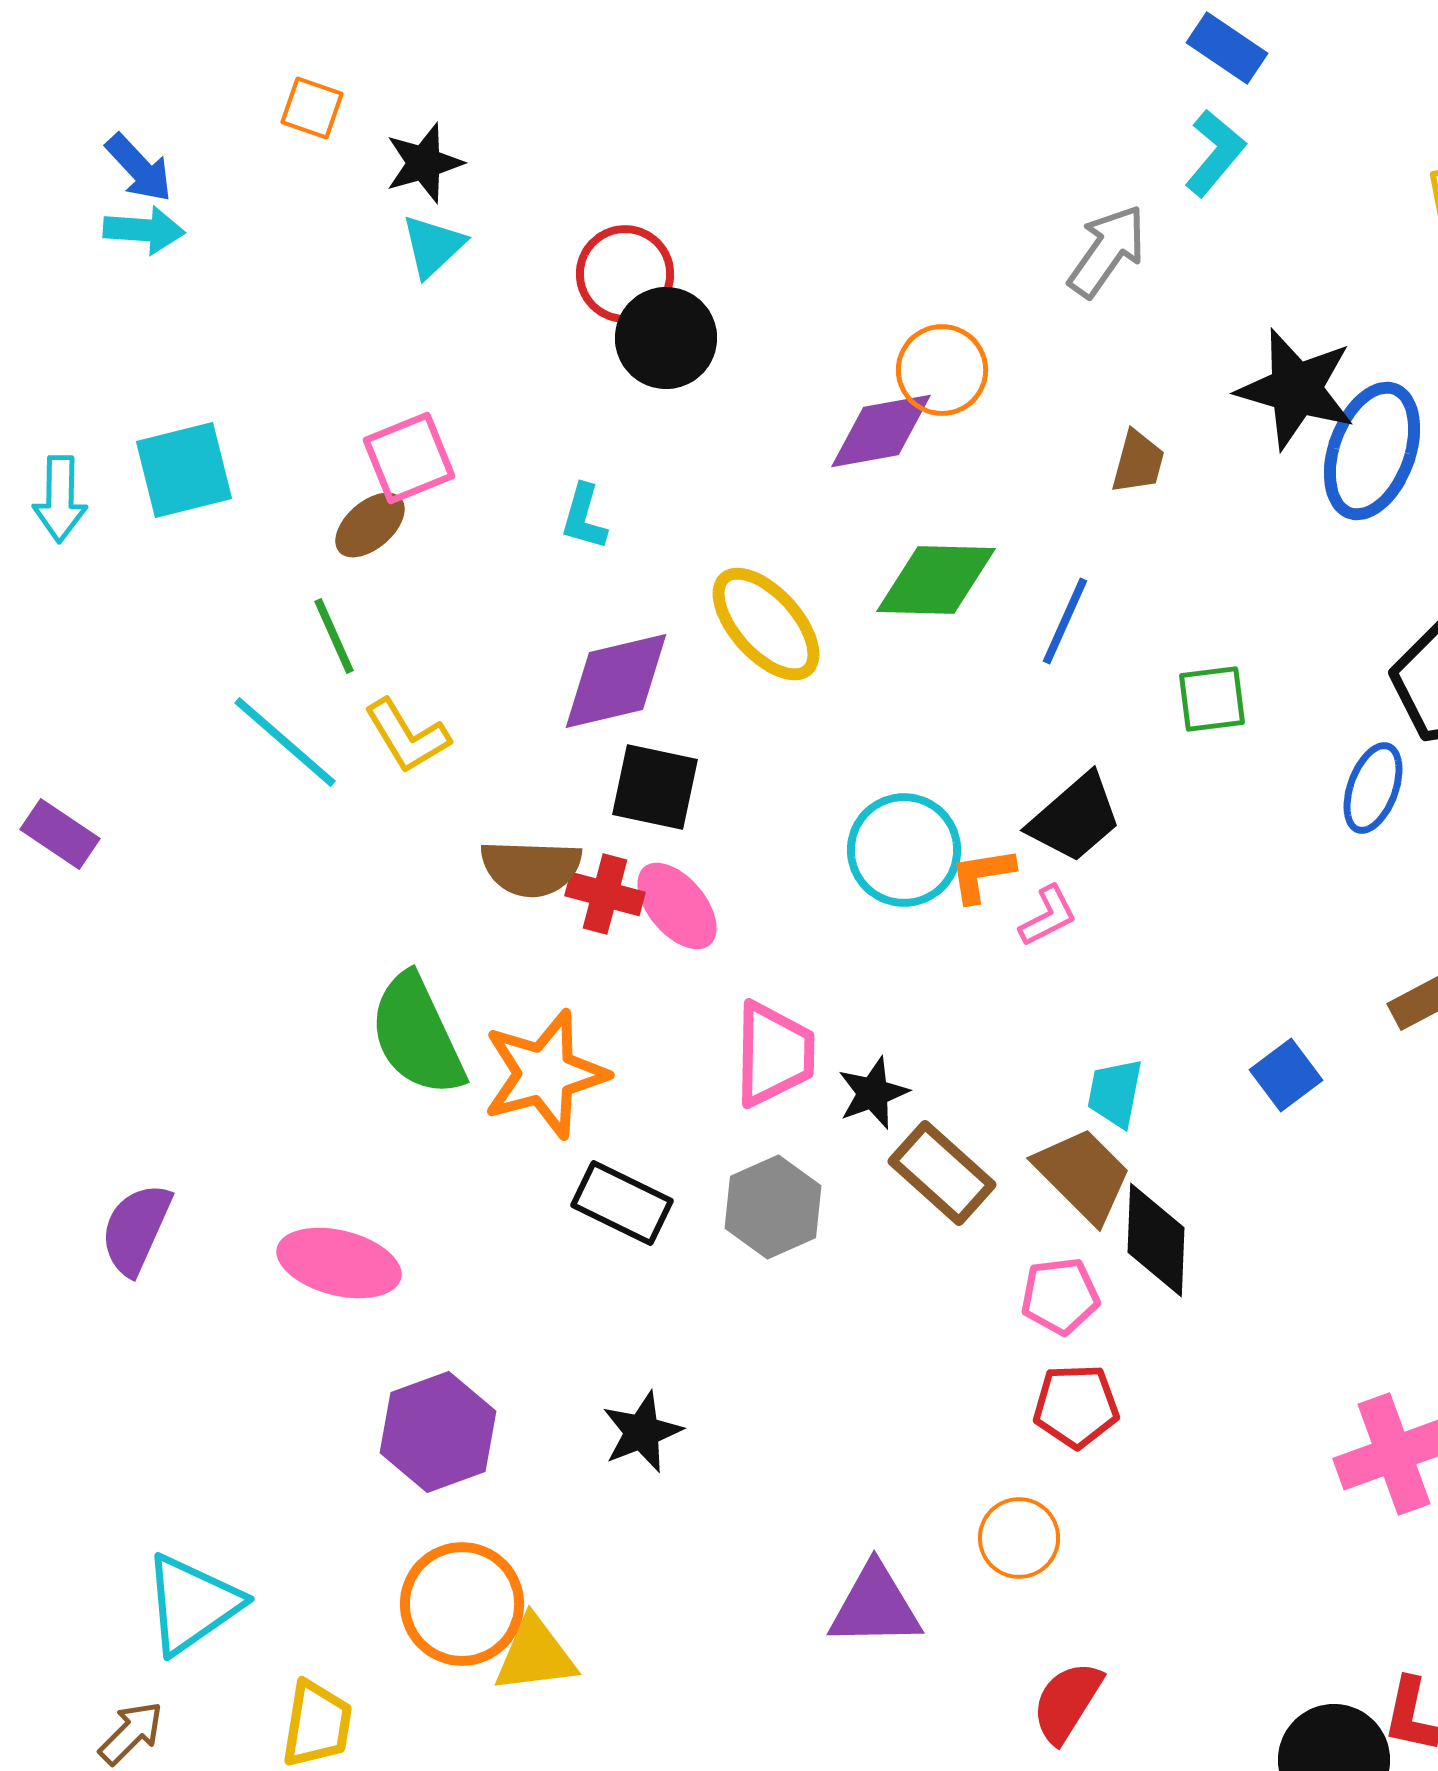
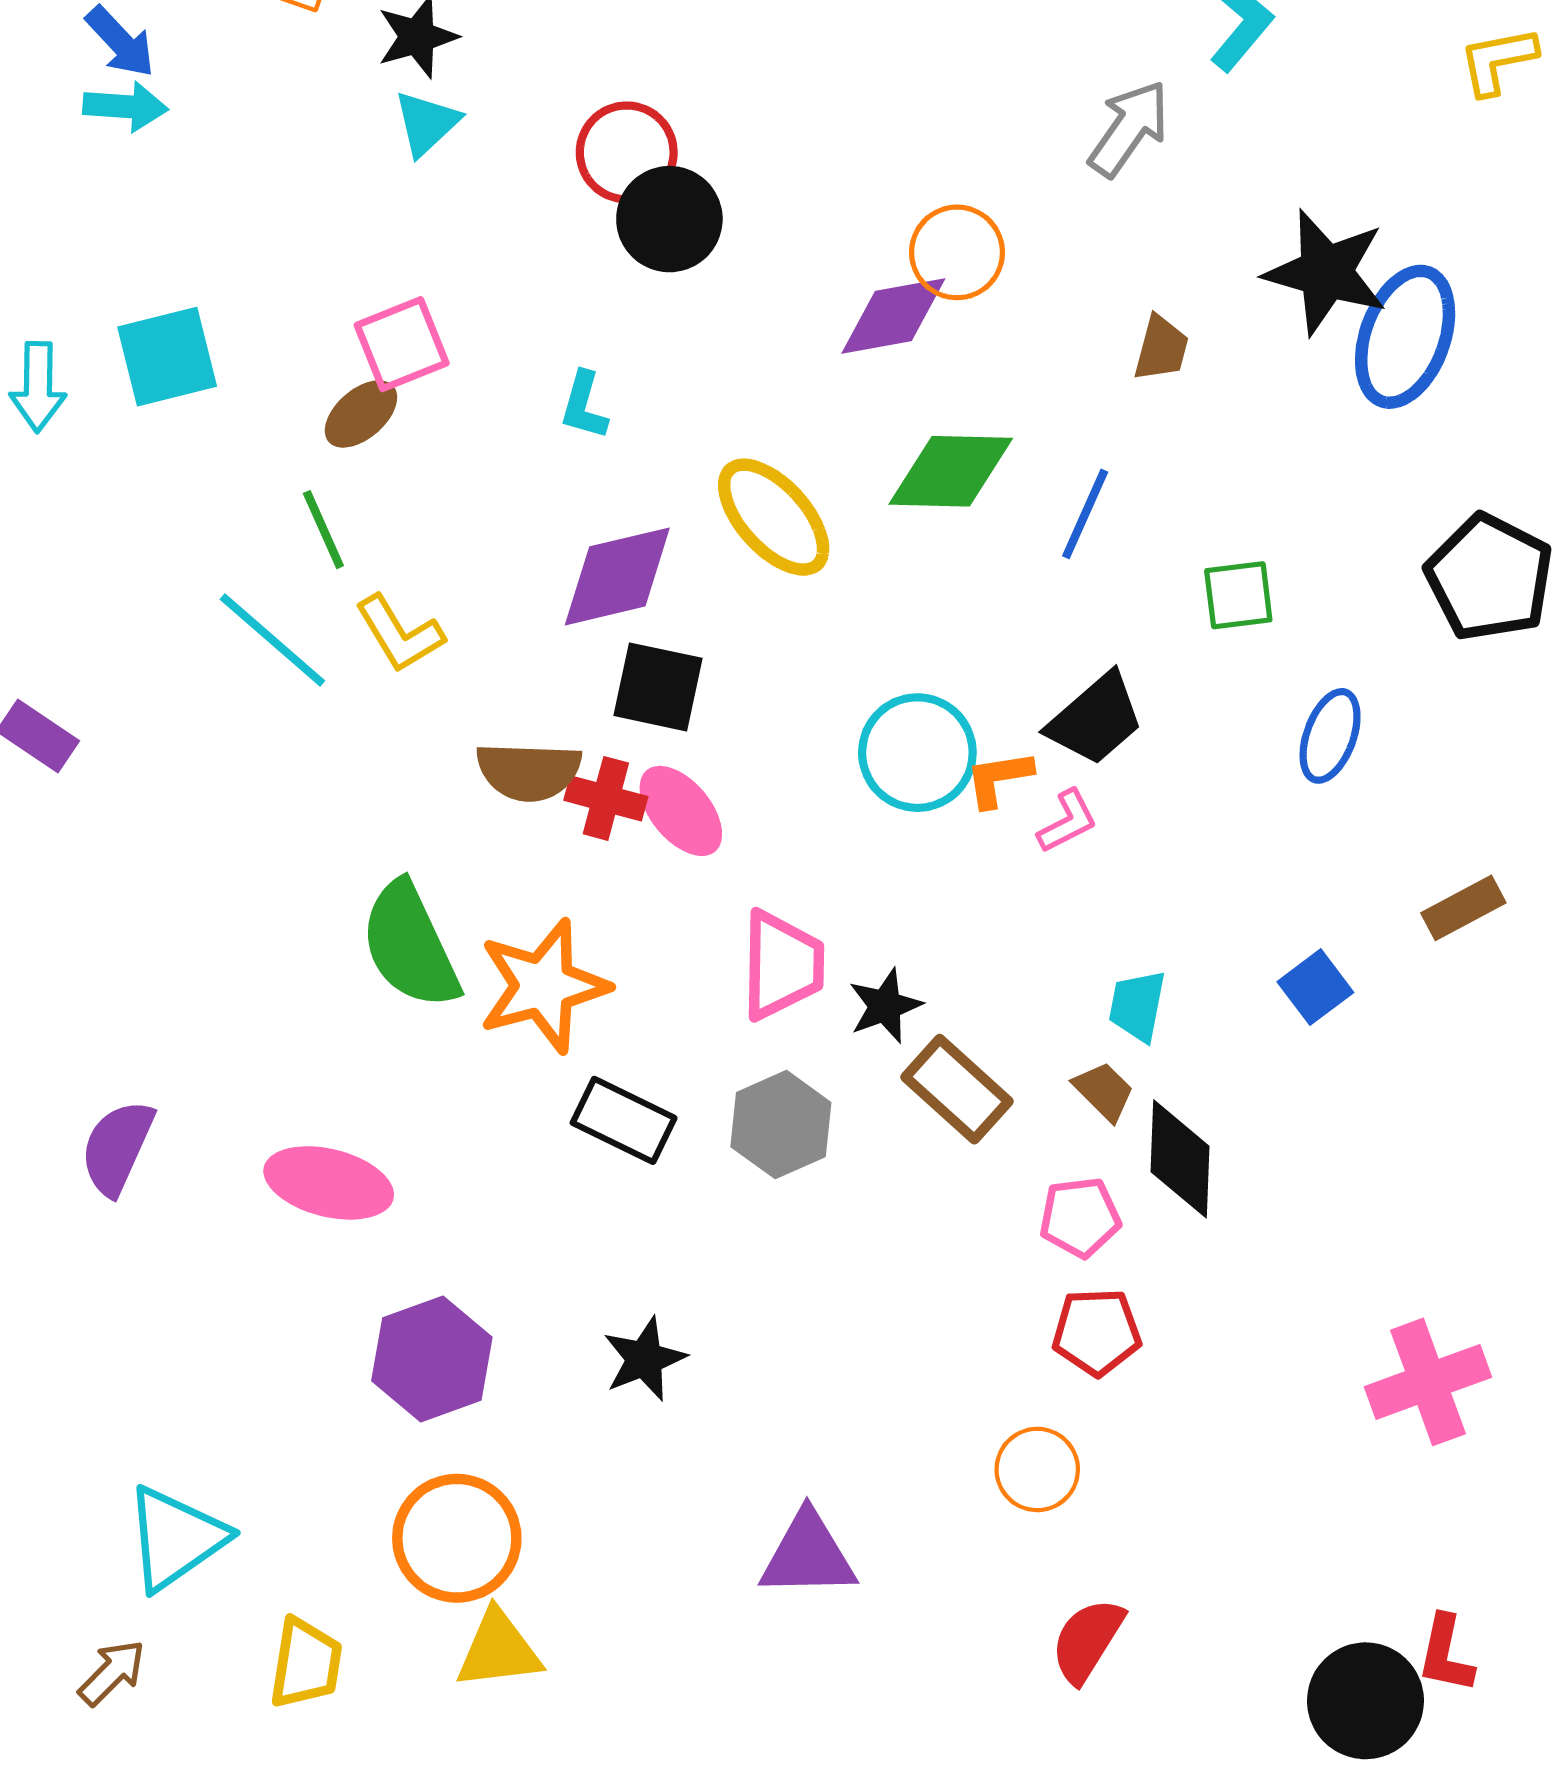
blue ellipse: (1373, 788) -> (1330, 736), moved
brown trapezoid: (1083, 1175) -> (1104, 1091), size x0.6
purple triangle: (875, 1606) -> (808, 1555), moved
yellow triangle: (535, 1655) -> (499, 1650), moved

